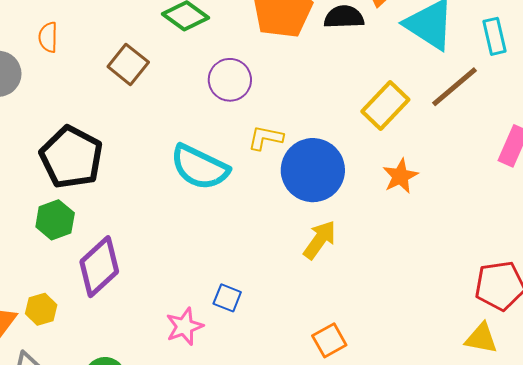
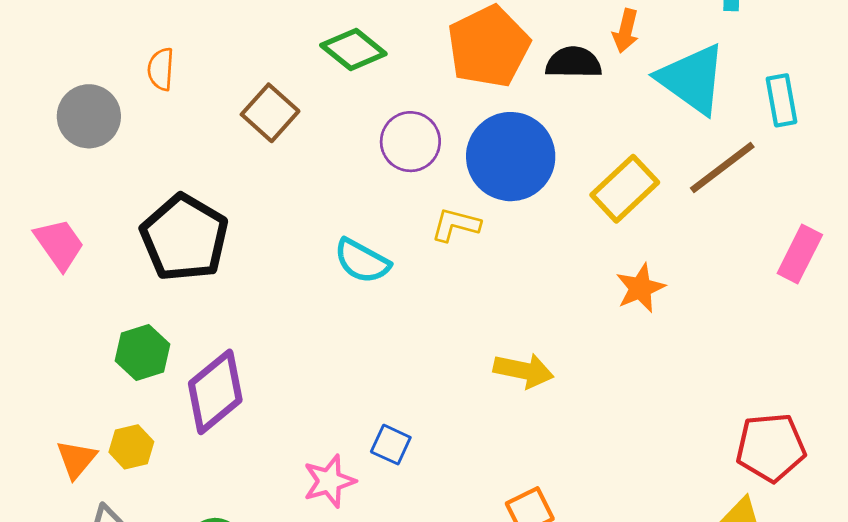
cyan semicircle: (200, 167) -> (362, 261), size x0.7
blue circle: (313, 170) -> (511, 157), moved
green hexagon: (55, 220) -> (143, 353), moved
yellow arrow: (320, 240) -> (524, 371), turned 63

